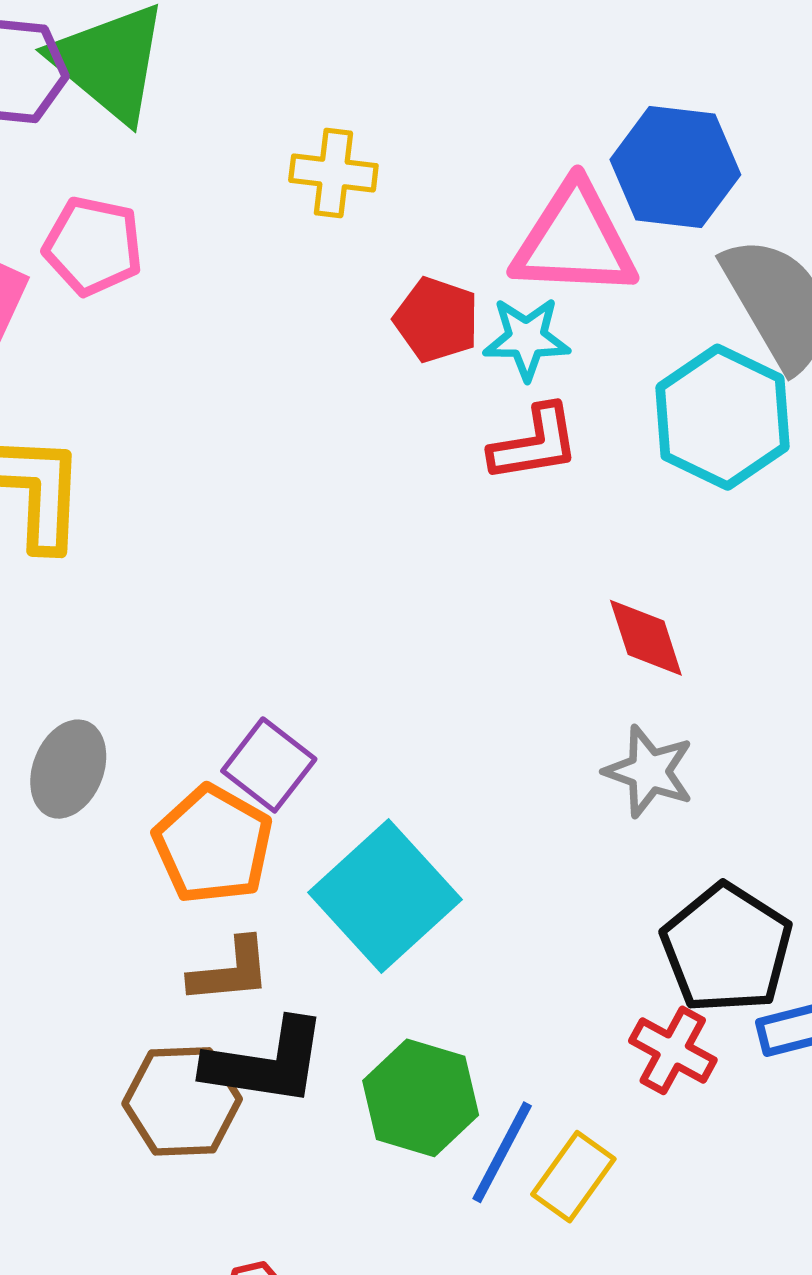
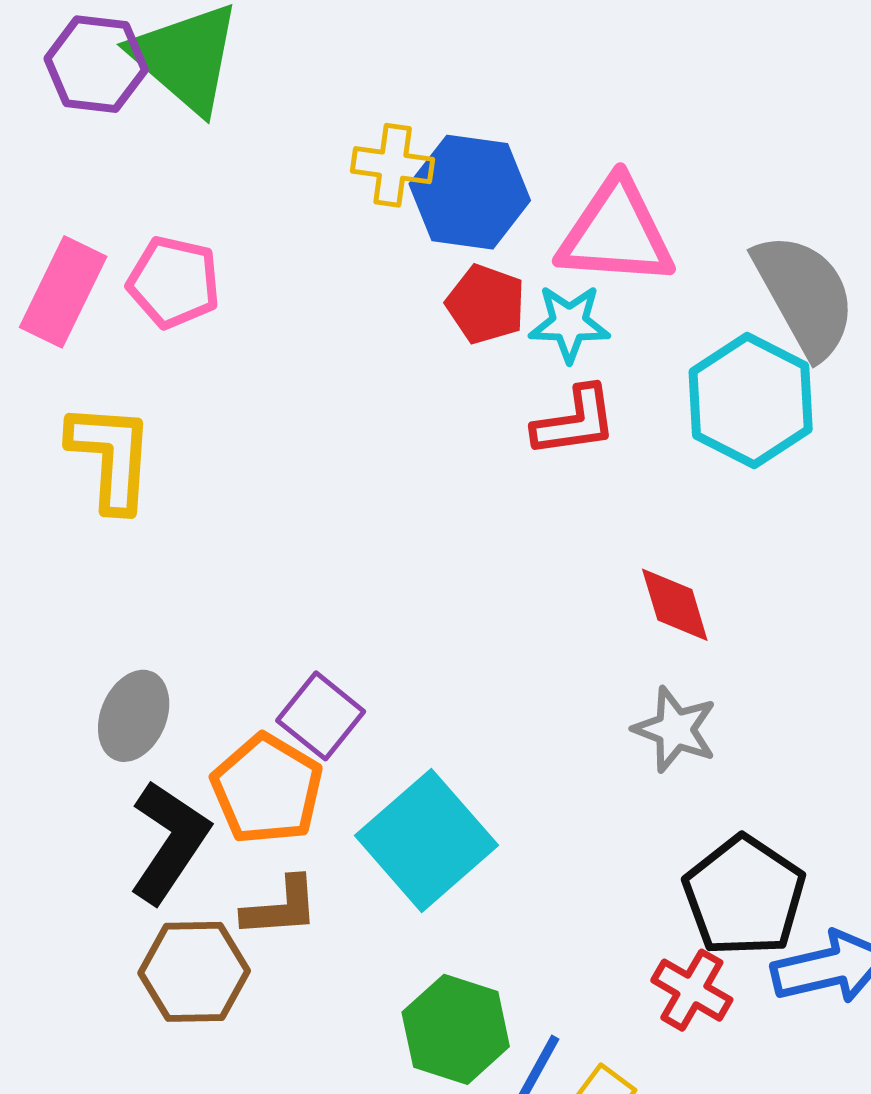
blue hexagon: (675, 167) -> (470, 192), moved
pink pentagon: (93, 246) -> (174, 282), moved
black L-shape: (266, 1063) -> (169, 842), moved, turned -66
brown hexagon: (182, 1101) -> (194, 972), moved

